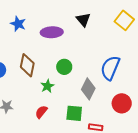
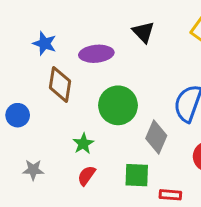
brown diamond: (27, 65) -> (60, 84), moved
green circle: (64, 67) -> (118, 105), size x1.6
green star: (47, 86) -> (83, 144), moved

